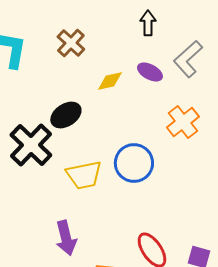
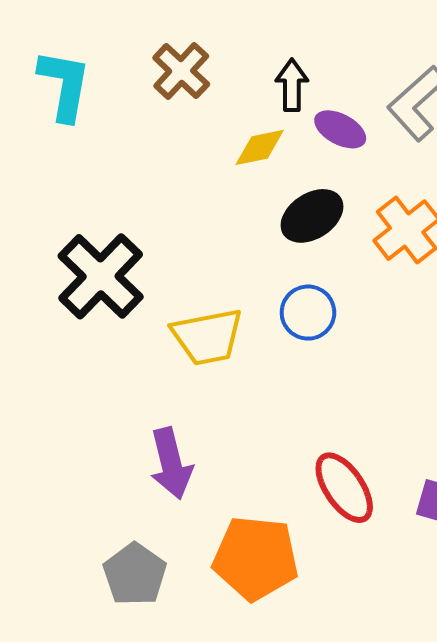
black arrow: (148, 23) -> (292, 85), moved
black ellipse: (66, 115) -> (312, 216), moved
blue circle: (134, 163) -> (308, 313), size x0.7

